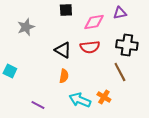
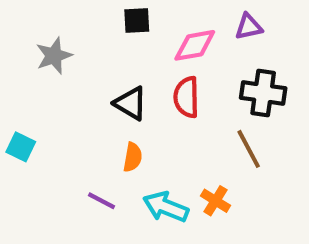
red semicircle: (90, 47) -> (186, 97), turned 96
purple line: (38, 105) -> (102, 201), moved

